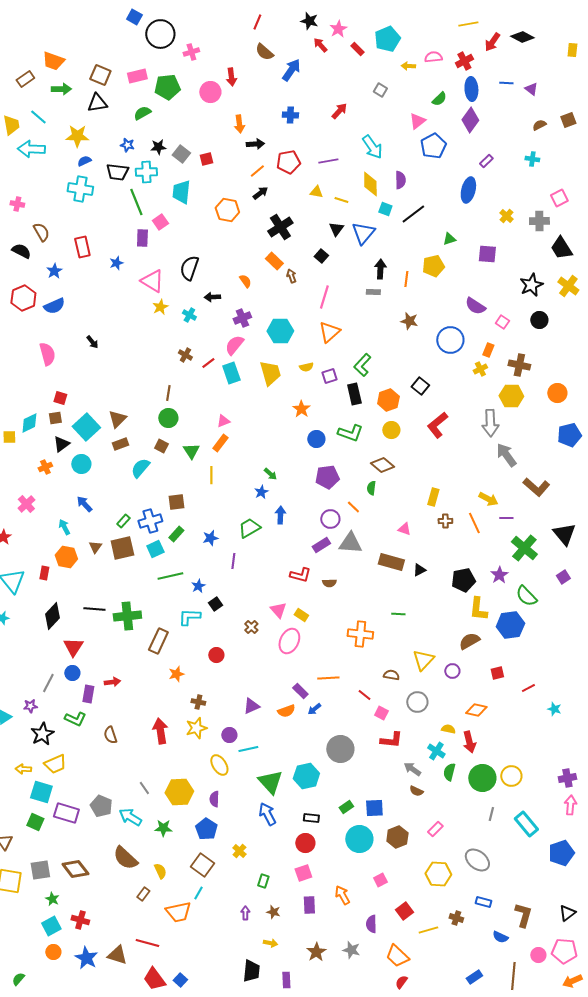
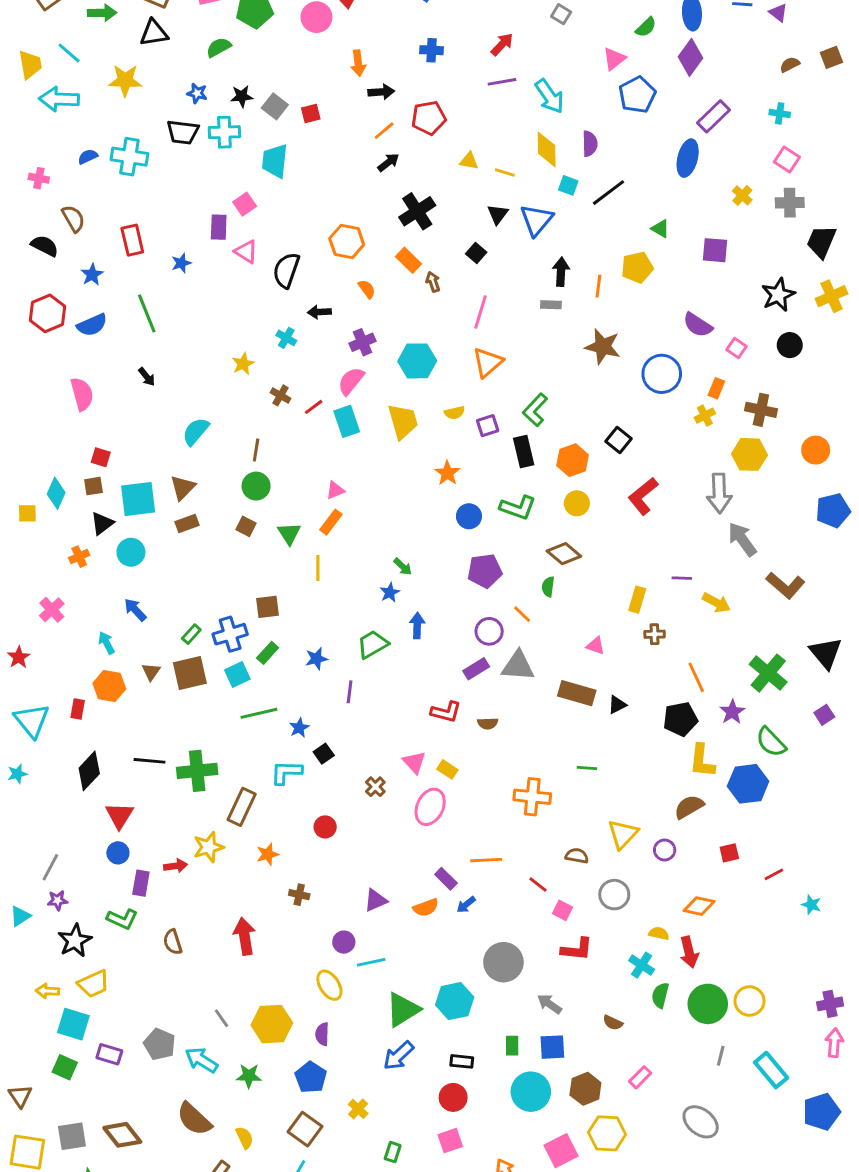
blue semicircle: (84, 161) -> (88, 157), moved
purple line: (328, 161) -> (502, 82), moved
purple rectangle: (486, 161) -> (714, 116), size x1.6
pink square: (559, 198) -> (787, 160), moved, turned -30
green line: (136, 202) -> (147, 313), moved
orange hexagon: (227, 210) -> (347, 242), moved
green triangle: (449, 239) -> (660, 229), turned 48
black trapezoid: (561, 248) -> (821, 242), turned 55
pink triangle: (152, 281) -> (246, 252), moved, size x0.7
yellow cross: (568, 286) -> (831, 296), turned 30
yellow star: (160, 307) -> (243, 364), moved
brown star: (409, 321) -> (603, 347), size x1.4
cyan diamond: (29, 423) -> (56, 493), turned -40
cyan square: (86, 427) -> (138, 499), turned 36
cyan semicircle: (140, 468) -> (196, 431), moved
purple line: (506, 518) -> (682, 578), moved
orange line: (474, 523) -> (696, 677), moved
gray line: (48, 683) -> (50, 867), moved
yellow star: (196, 728) -> (209, 847), moved
gray arrow: (412, 769) -> (550, 1004), moved
green triangle: (270, 782) -> (403, 1010), turned 40
green rectangle: (346, 807) -> (512, 1046), turned -56
purple rectangle: (66, 813) -> (109, 1054), size x0.7
blue arrow: (267, 814) -> (398, 1056), turned -105
yellow hexagon: (438, 874) -> (607, 1133), moved
pink square: (380, 880) -> (561, 1151), size x1.6

